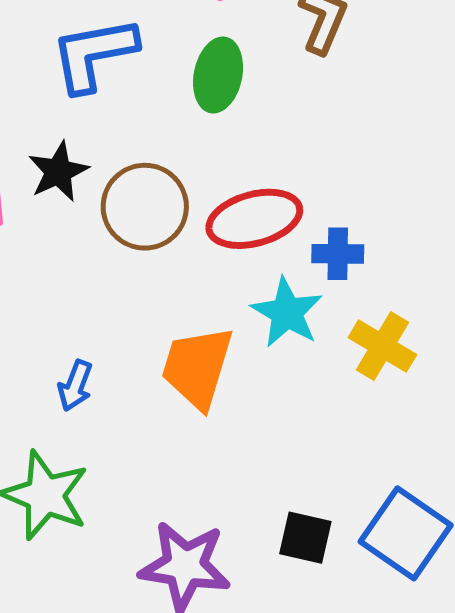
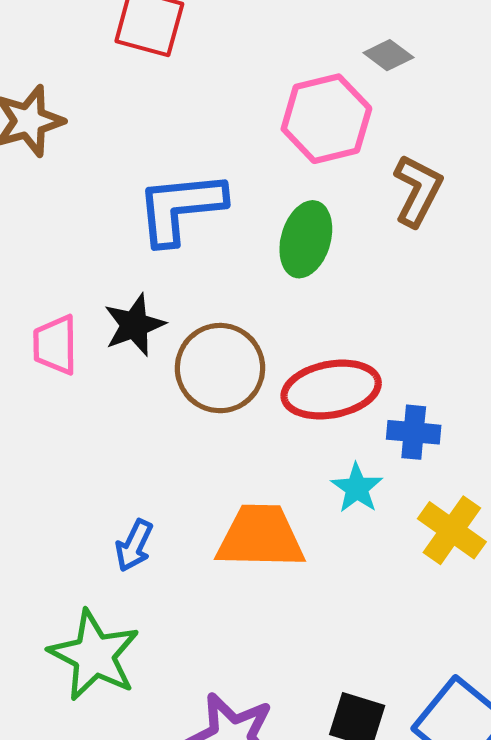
cyan star: (287, 312) -> (357, 488), size x0.7
orange trapezoid: (197, 367) -> (260, 537), turned 70

